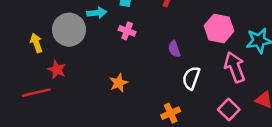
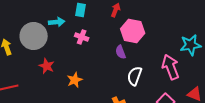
pink hexagon: (219, 28) -> (133, 31), moved
red star: (57, 70) -> (47, 66), moved

